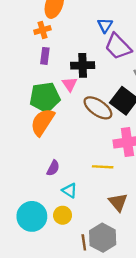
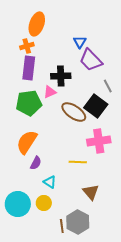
purple rectangle: (45, 56) -> (29, 68), size x1.6
pink triangle: (70, 84) -> (50, 92), turned 40
orange semicircle: (42, 122) -> (27, 142), moved

